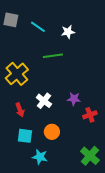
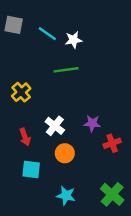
white star: (68, 32) -> (73, 40), moved
yellow cross: (17, 74) -> (21, 92), size x0.7
orange circle: (52, 132) -> (65, 153), moved
cyan star: (40, 157) -> (66, 196), moved

